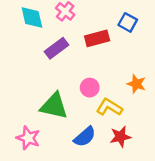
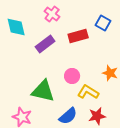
cyan diamond: (32, 18) -> (16, 27), moved

